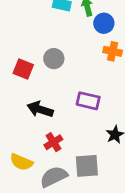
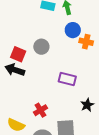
blue circle: (104, 23) -> (73, 30), moved
black arrow: (40, 109) -> (15, 70), moved

